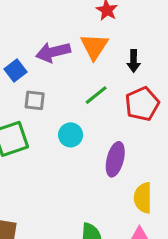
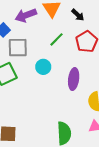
black arrow: (134, 61) -> (78, 15), turned -40
gray square: (35, 100) -> (18, 48), size x1.5

